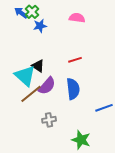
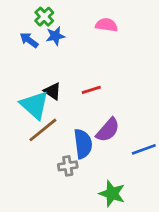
blue arrow: (21, 13) -> (29, 40), moved
red line: (75, 60) -> (91, 90), moved
purple semicircle: (47, 86) -> (108, 130), moved
blue semicircle: (73, 89) -> (83, 144), moved

